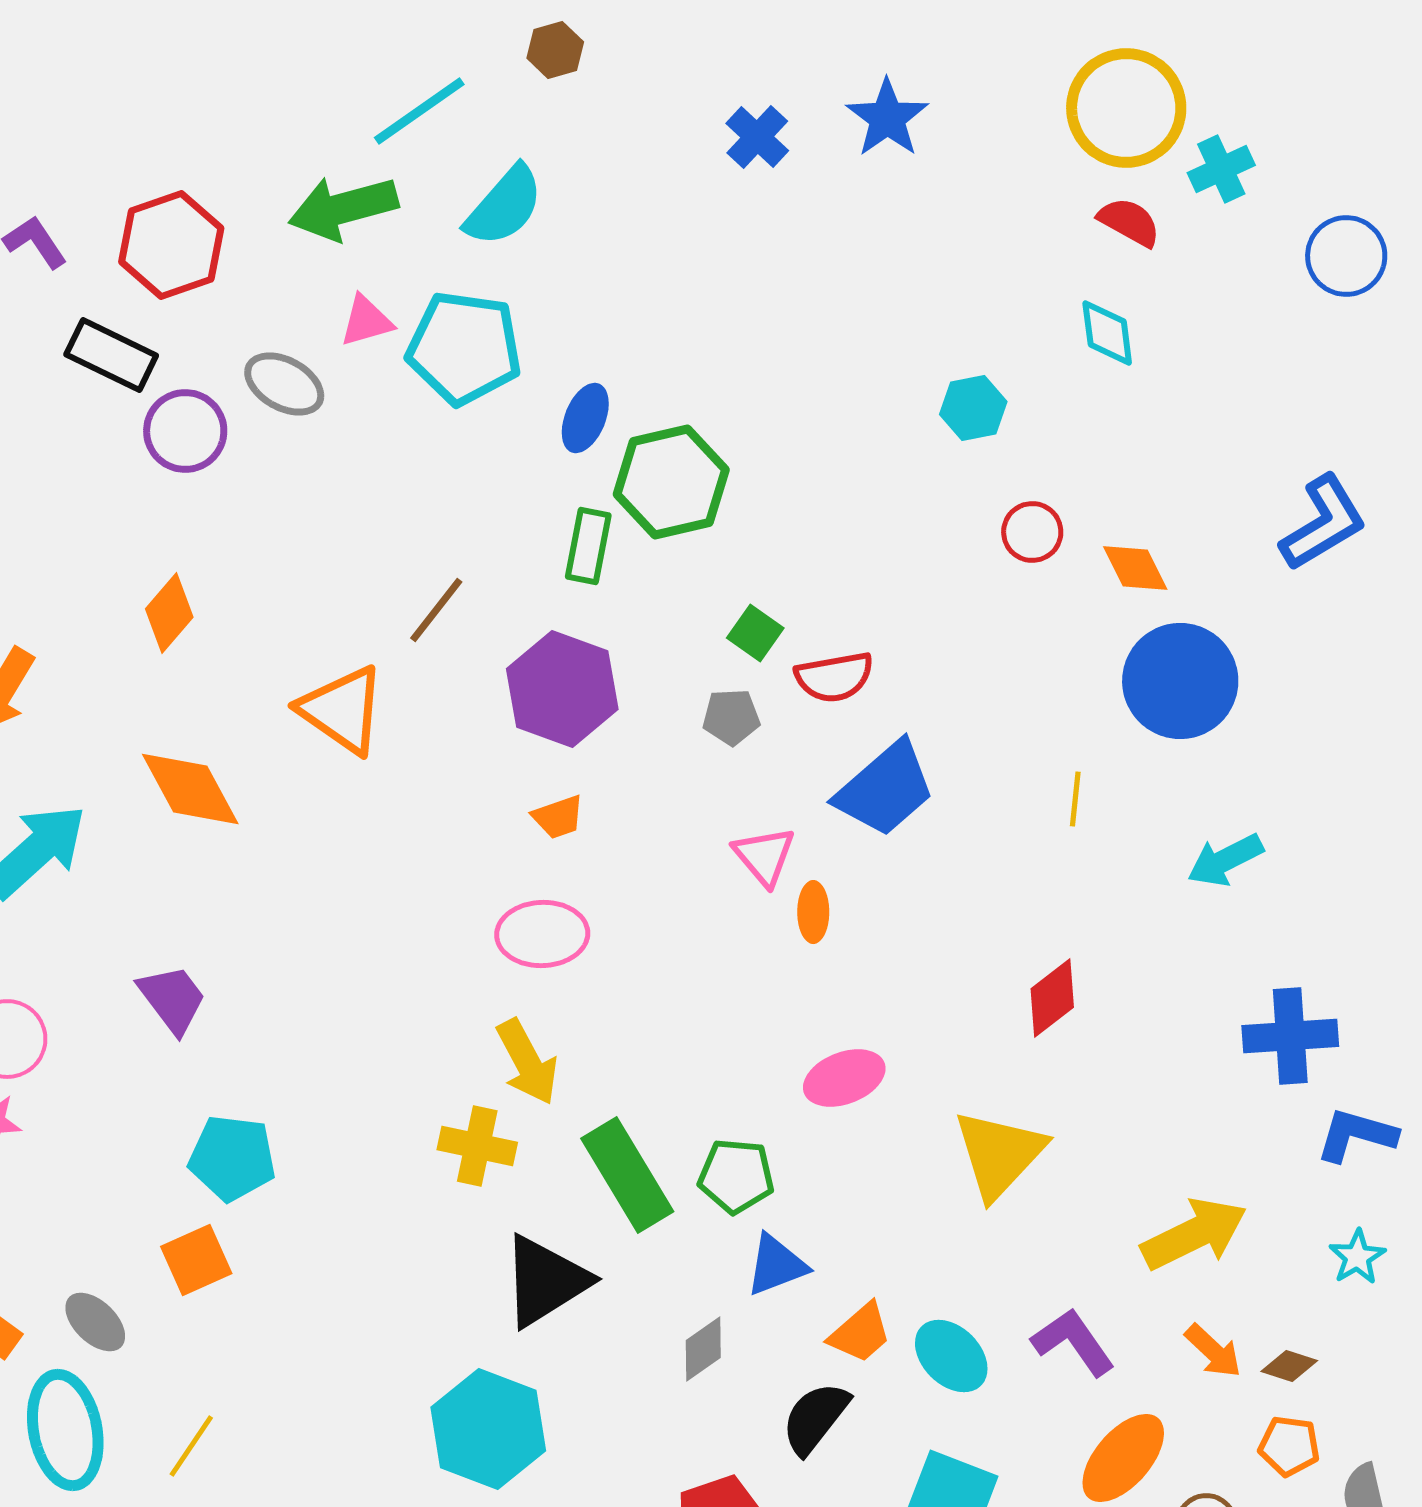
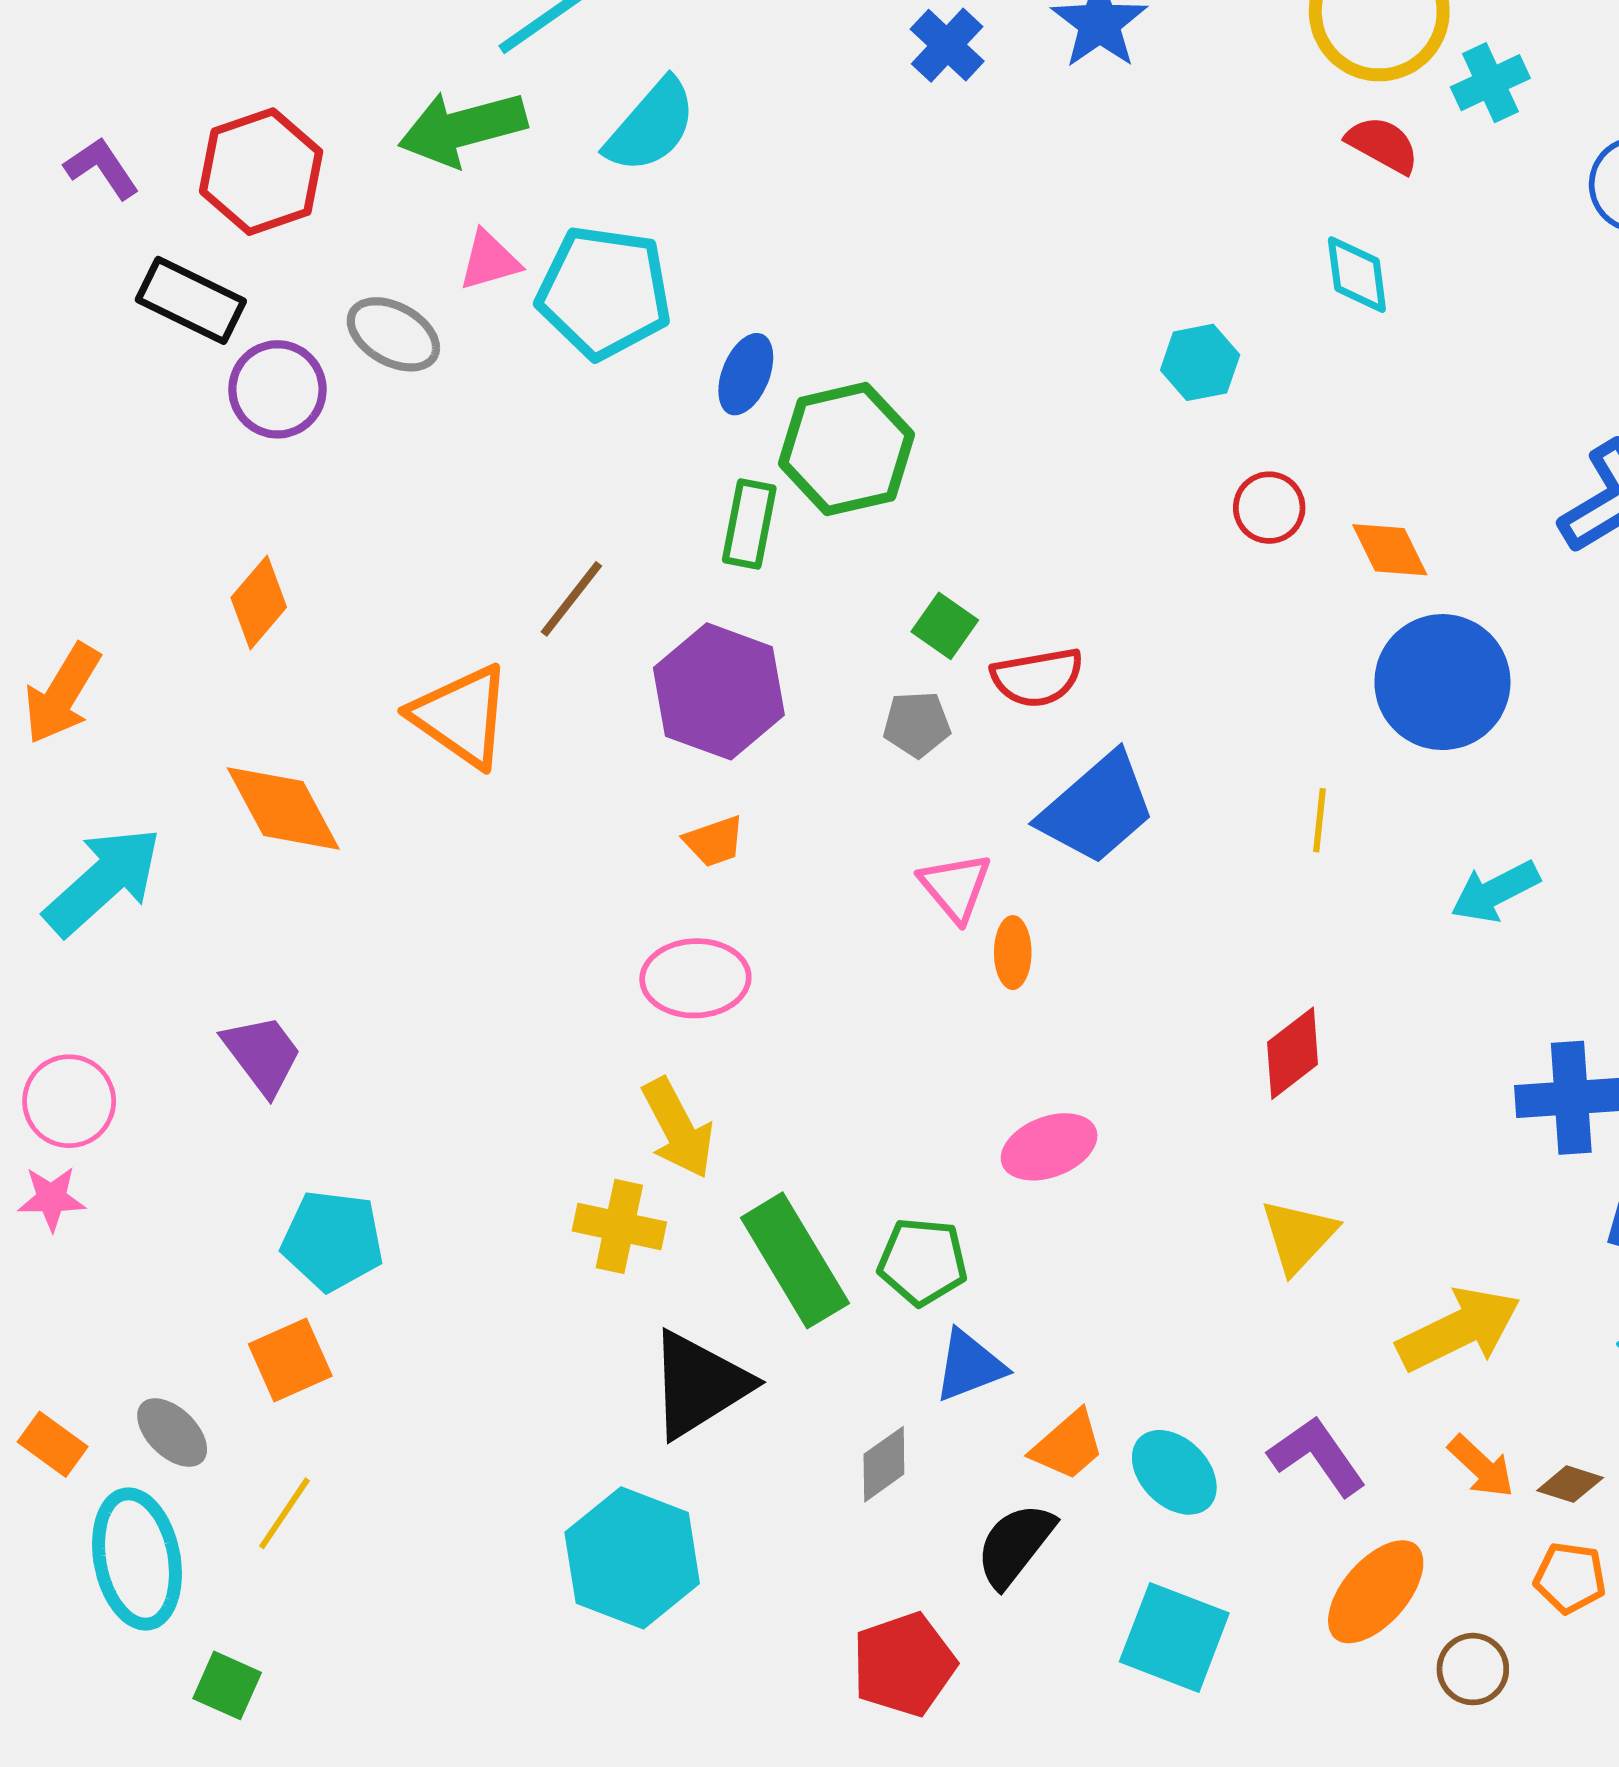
yellow triangle: (999, 1154) -> (1298, 1236), moved, size x0.7
yellow line: (191, 1446) -> (285, 1513), moved

